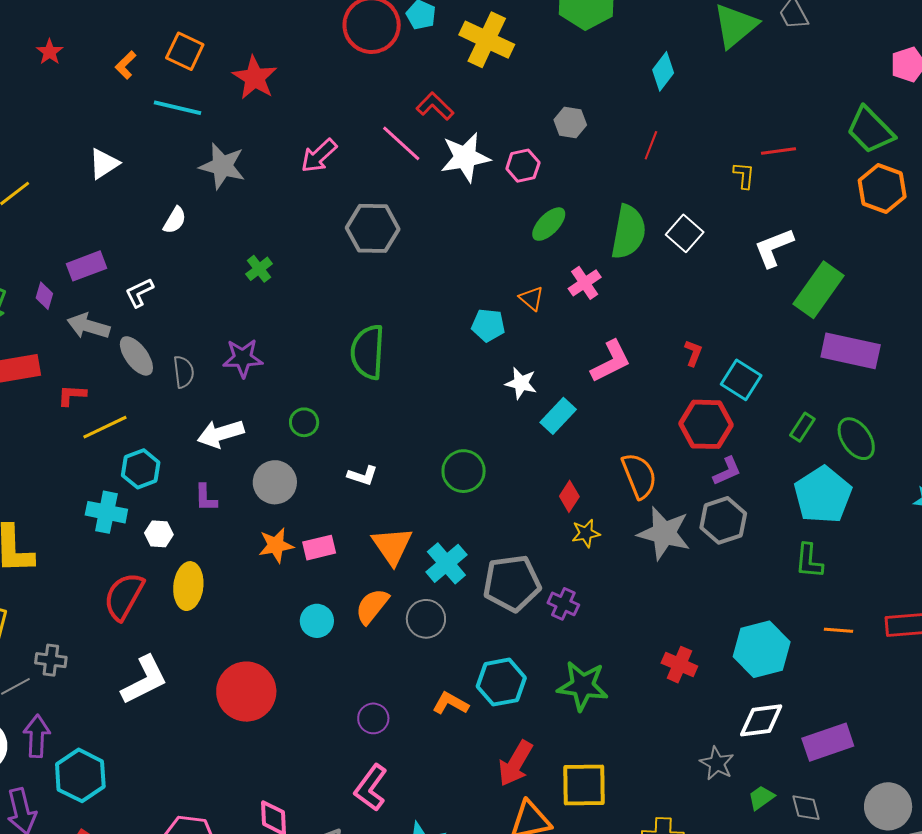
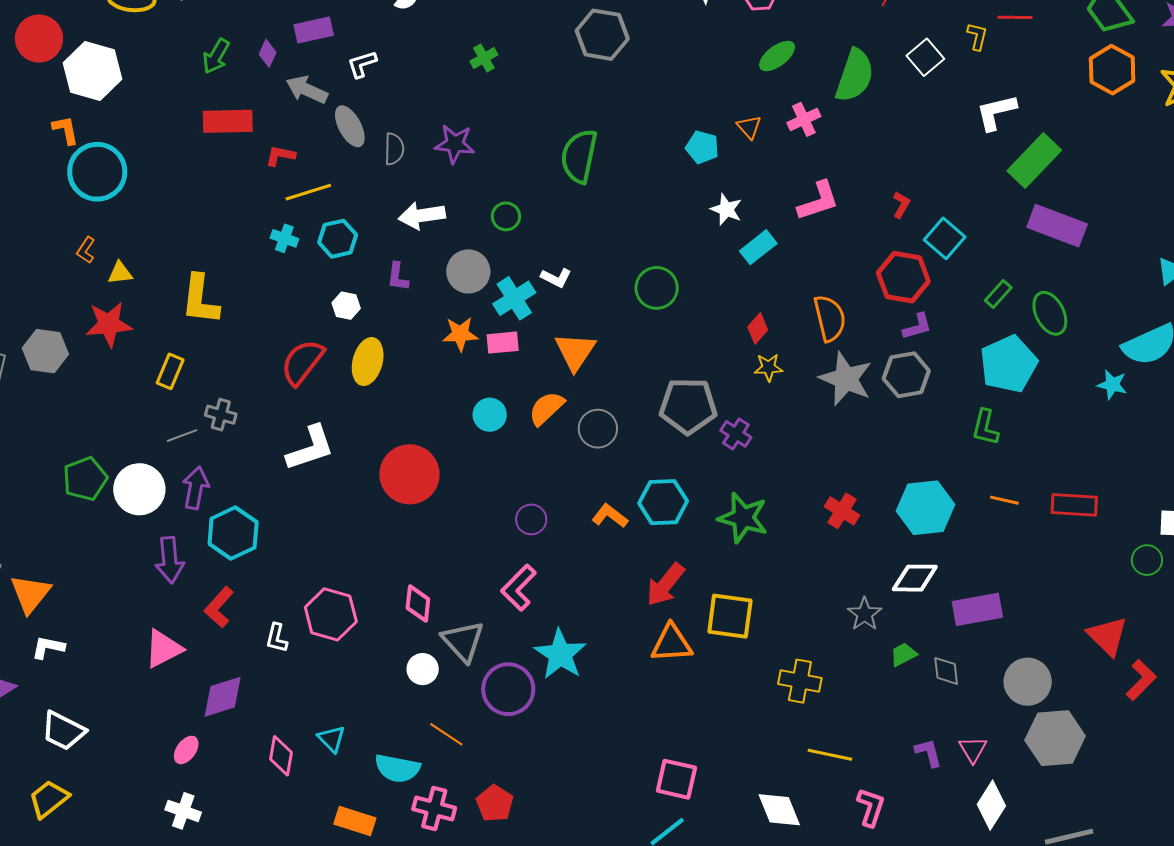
white square: (685, 233) -> (925, 57), moved
cyan cross: (106, 512) -> (284, 238), moved, size x0.7
cyan cross: (446, 563) -> (514, 298), moved

